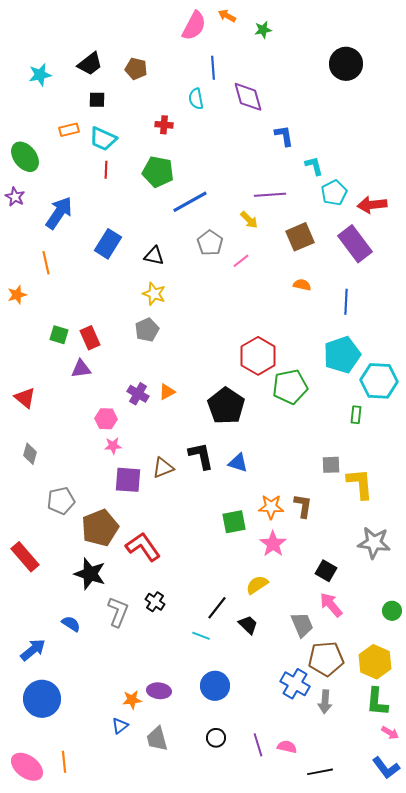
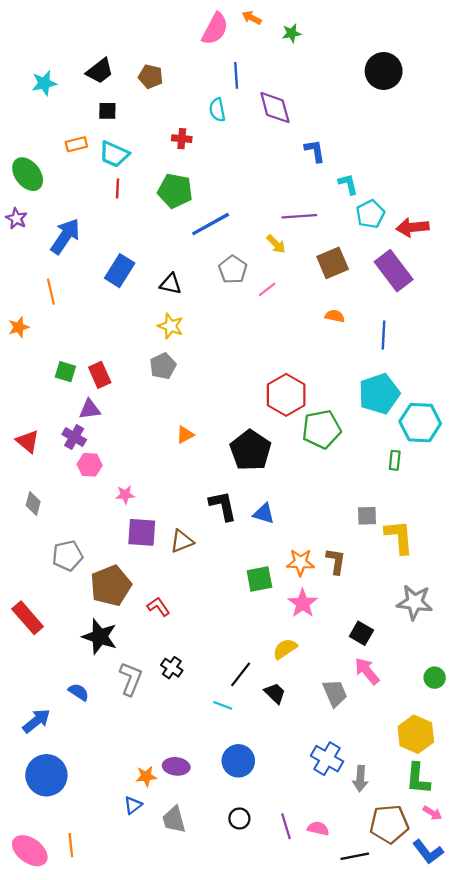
purple cross: (138, 394) -> (74, 437), moved
pink hexagon: (106, 419) -> (90, 465), moved
brown triangle: (163, 468) -> (182, 541), moved
red L-shape: (143, 547) -> (158, 607), size x0.6
brown pentagon: (326, 659) -> (389, 824), moved

